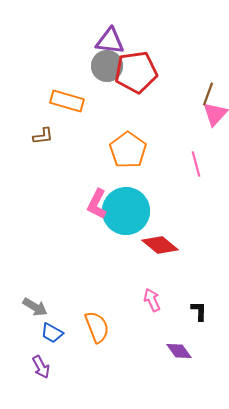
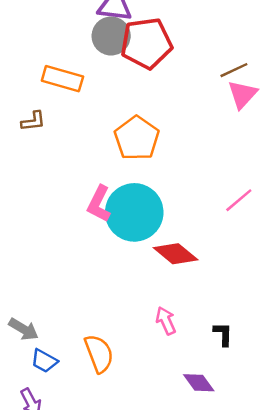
brown line: (208, 94) -> (234, 70), turned 45
pink line: (196, 164) -> (239, 200), moved, turned 65

